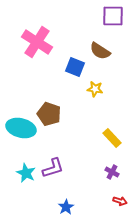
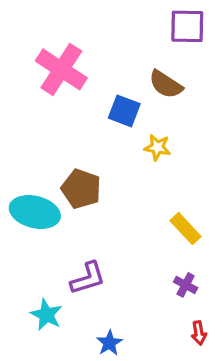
cyan star: (26, 173) -> (46, 315), moved
red arrow: (120, 201) -> (199, 333), turned 64

